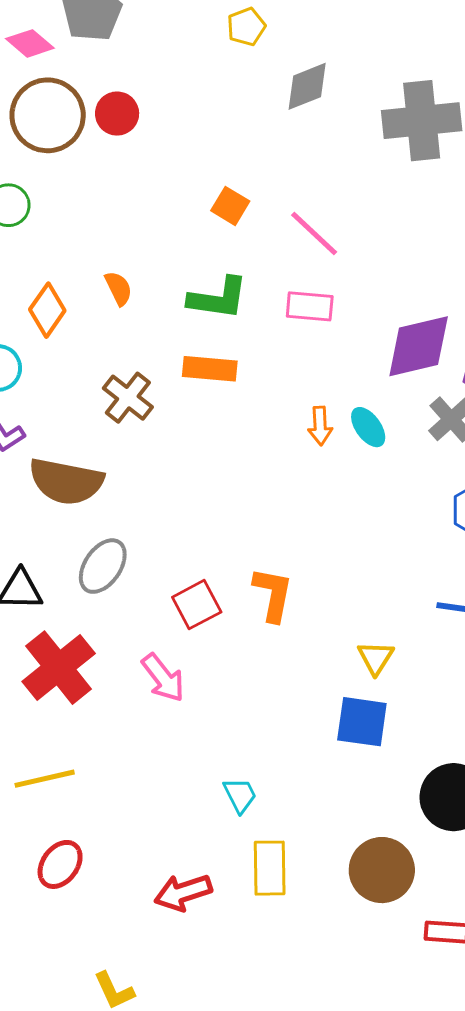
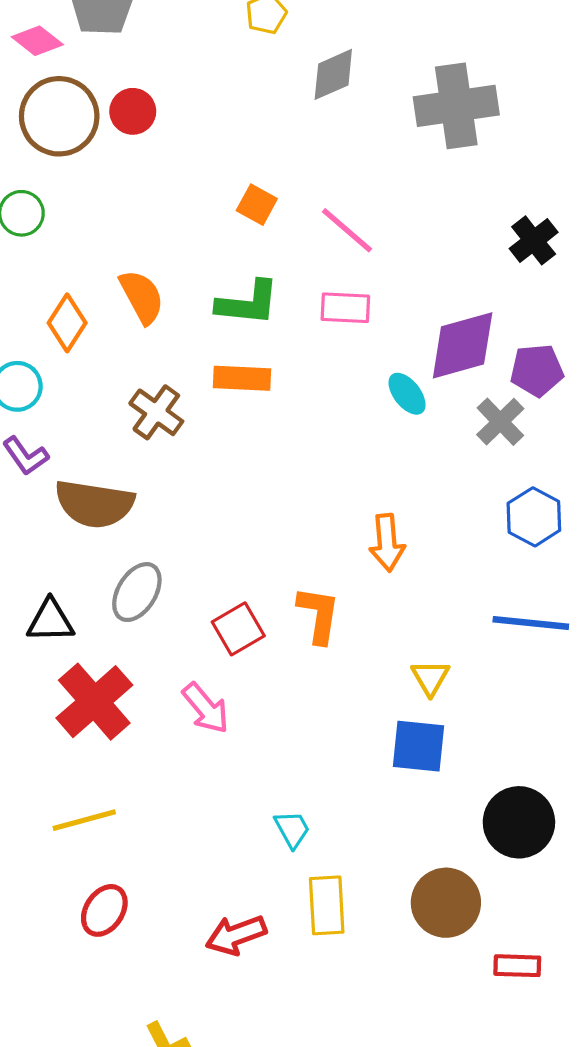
orange semicircle: (118, 288) -> (142, 297), size x1.5
orange arrow: (320, 426) -> (387, 543), moved, size x1.4
cyan ellipse: (368, 427) -> (407, 394), moved

